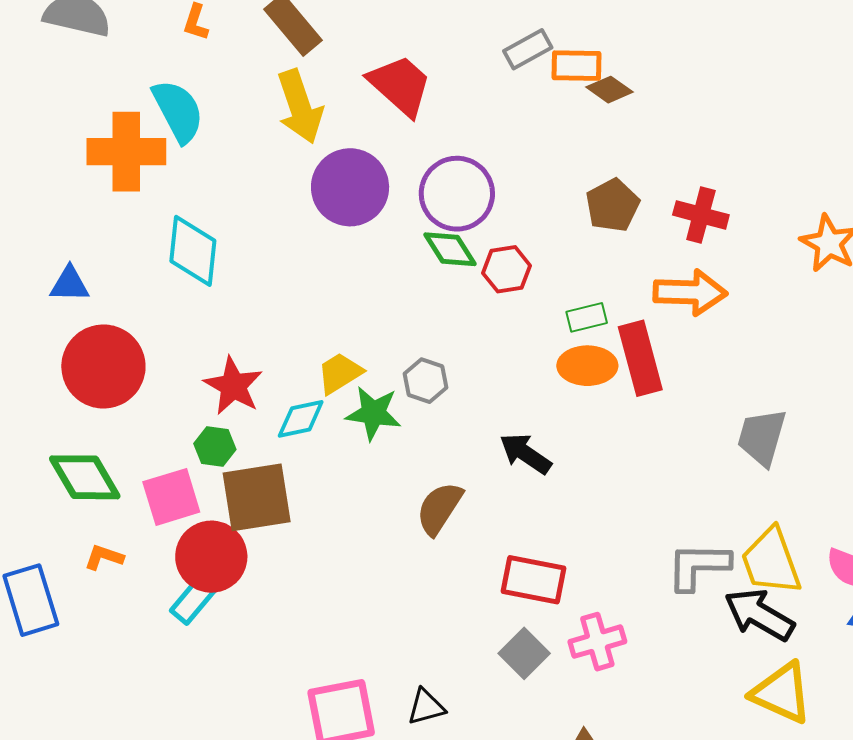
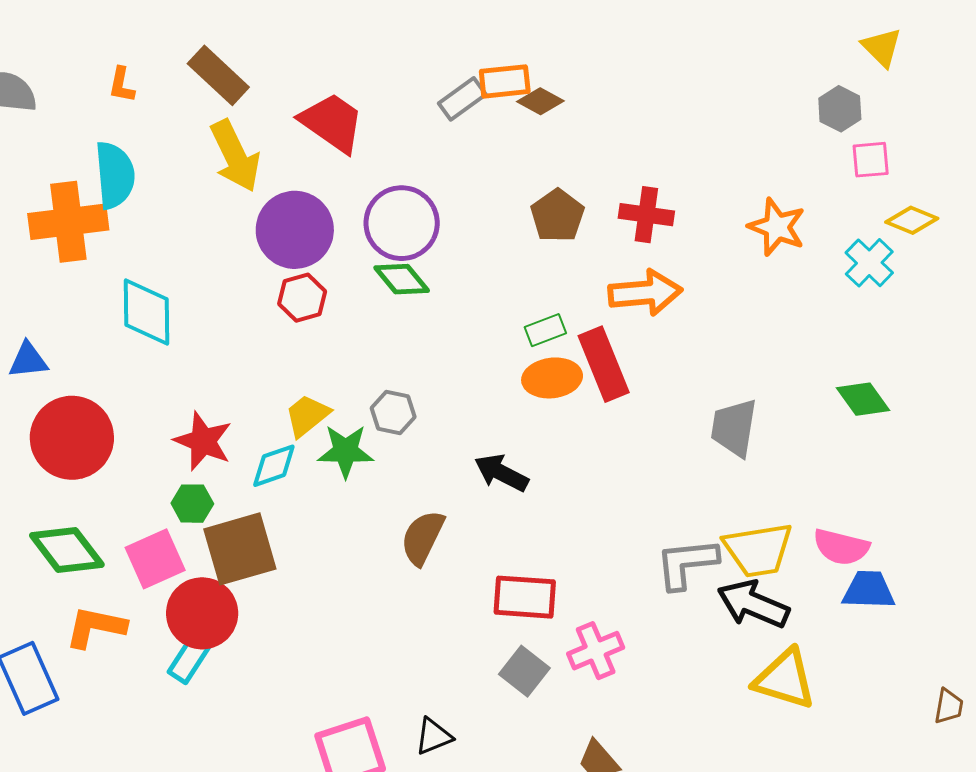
gray rectangle: (528, 49) -> (462, 99), moved
cyan semicircle: (178, 111) -> (115, 175), turned 30
red hexagon: (506, 269) -> (302, 298), moved
orange L-shape: (104, 557) -> (96, 627), size x1.6
yellow trapezoid: (771, 561) -> (758, 550), turned -72

